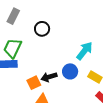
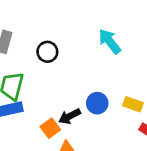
cyan arrow: (85, 51) -> (110, 41), moved, turned -66

